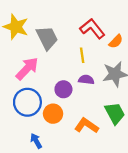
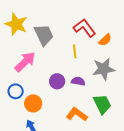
purple semicircle: (86, 80) -> (78, 81), moved
blue circle: (27, 102) -> (16, 91), moved, size x0.6
orange circle: (53, 114) -> (33, 103), moved

